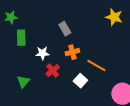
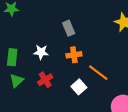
green rectangle: (21, 38) -> (12, 57), moved
red cross: (53, 70) -> (45, 80), moved

